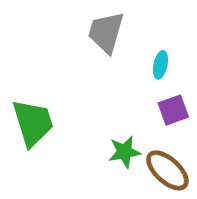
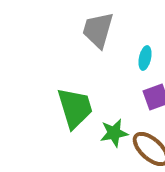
green trapezoid: (33, 123) -> (75, 108), moved

